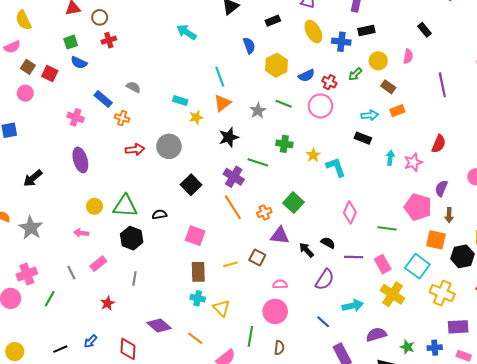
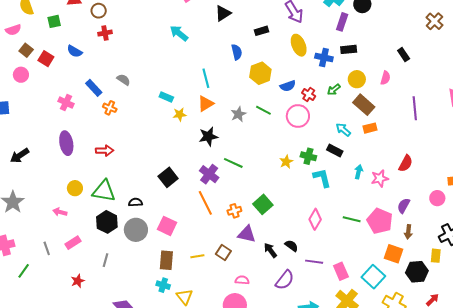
green square: (71, 42) -> (54, 21), moved
brown rectangle: (388, 87) -> (364, 105), size x1.5
cyan arrow: (370, 115) -> (343, 130), turned -140
green cross: (284, 144) -> (308, 156), moved
gray circle: (169, 146) -> (136, 230), moved
red arrow: (135, 150) -> (105, 151), moved
cyan L-shape: (336, 167) -> (322, 178), moved
green line: (387, 228) -> (352, 219), moved

